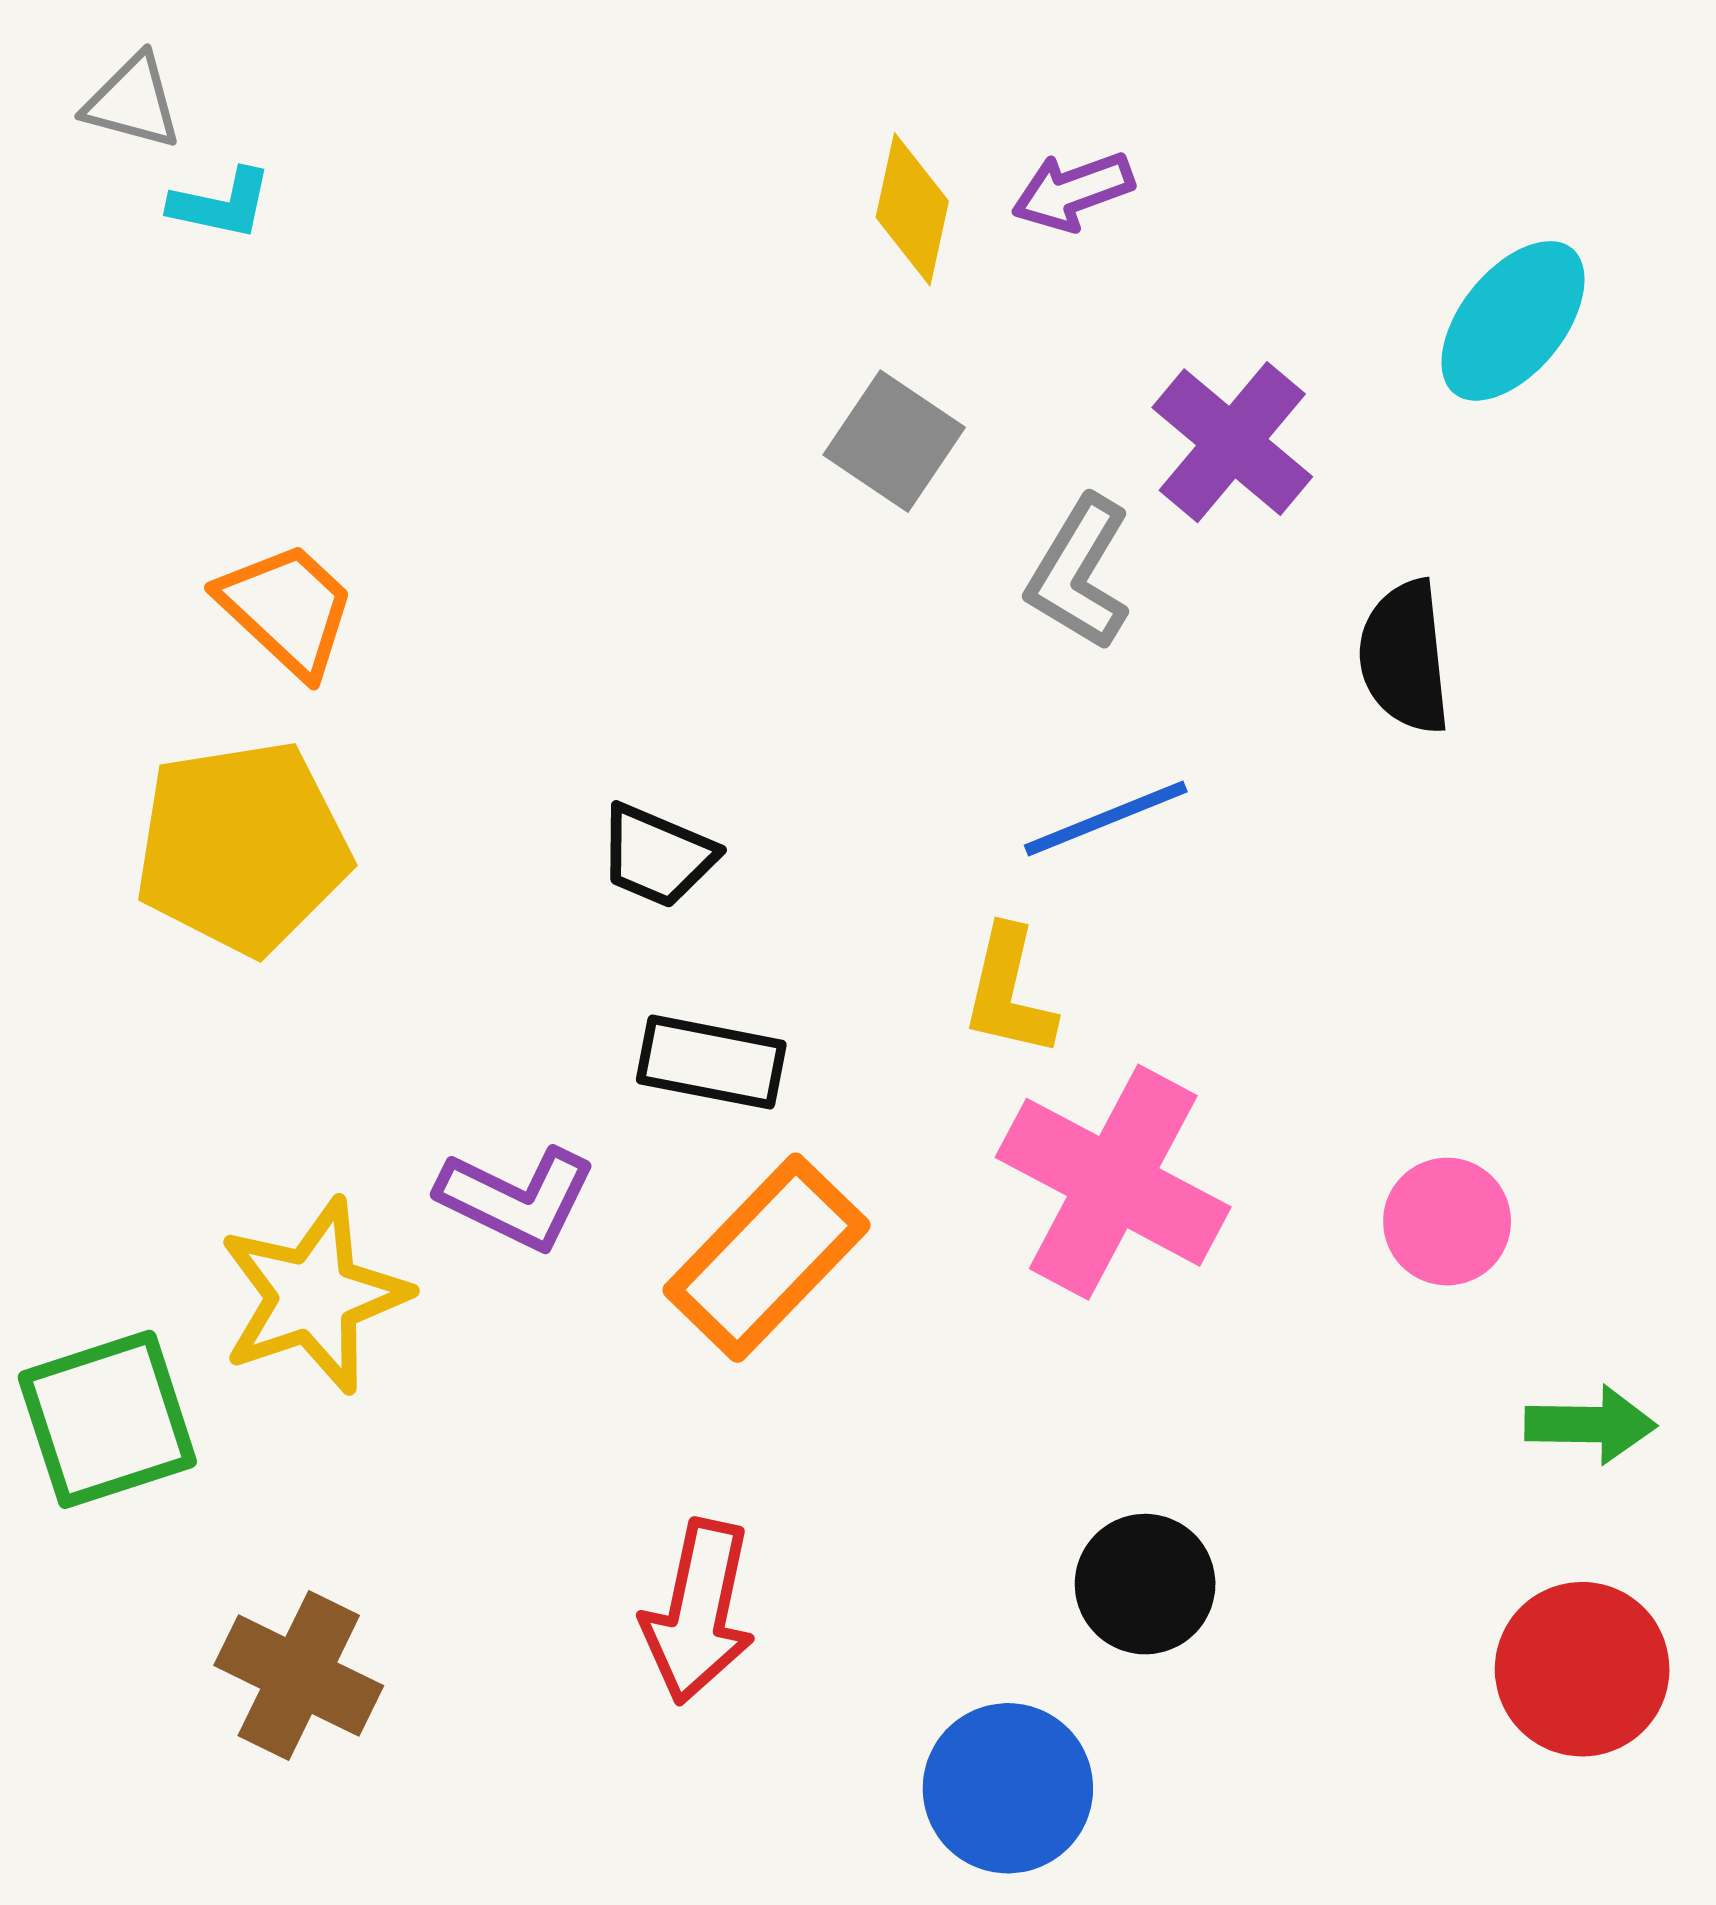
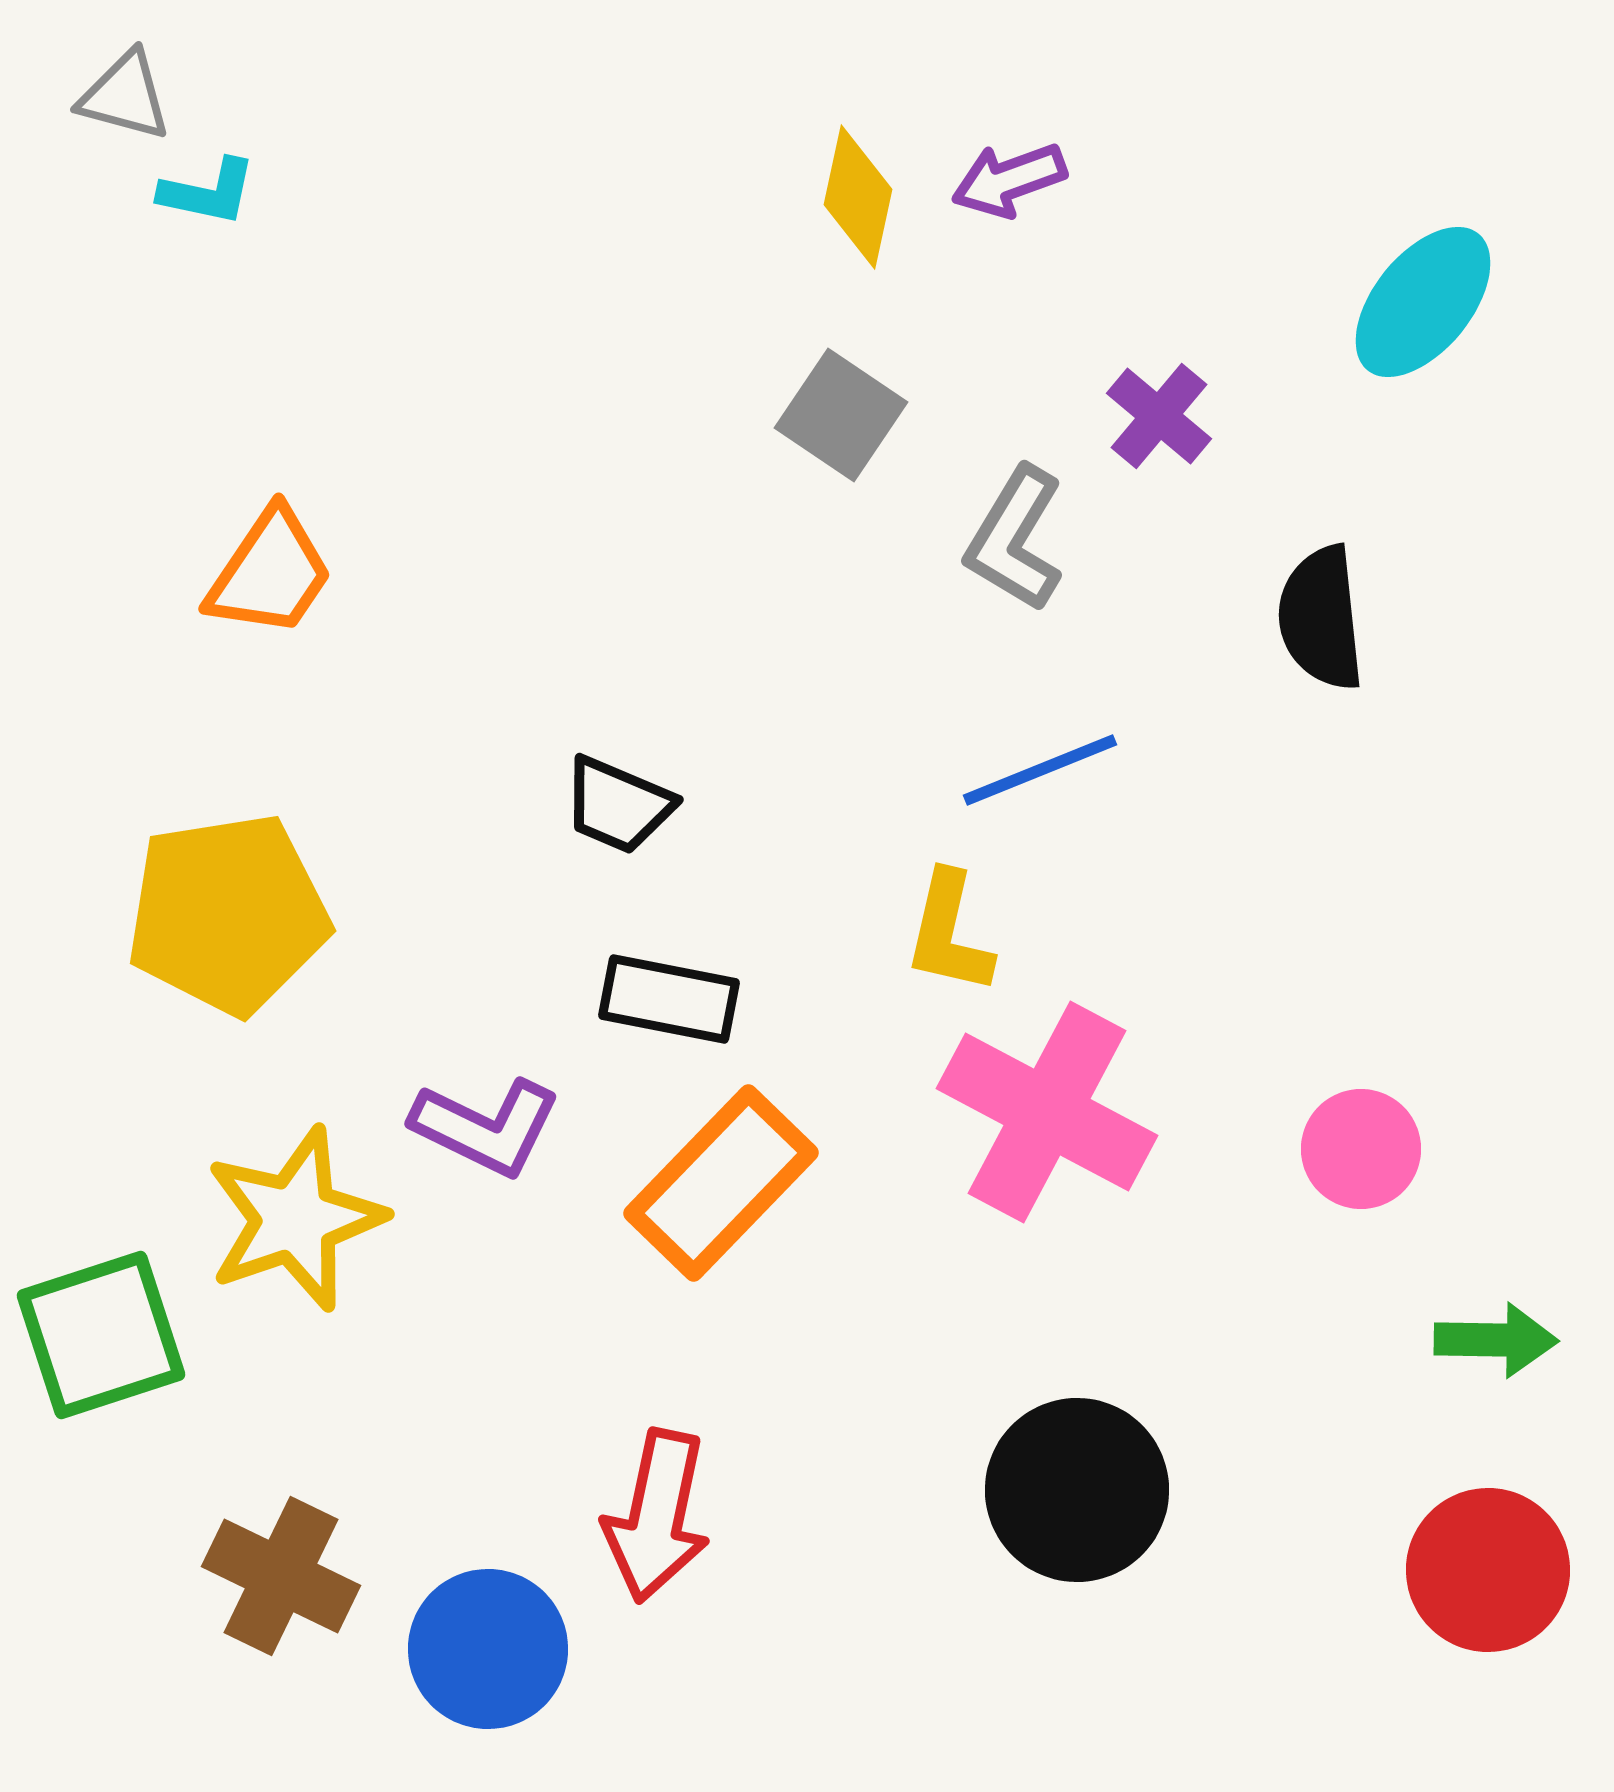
purple cross: (1232, 442) -> (1159, 416), size x0.7
orange trapezoid: (287, 609) -> (270, 573), turned 81
yellow pentagon: (242, 847) -> (228, 914), moved
black circle: (1145, 1584) -> (1077, 1490), size x1.4
blue circle: (1008, 1788) -> (488, 1649), moved

